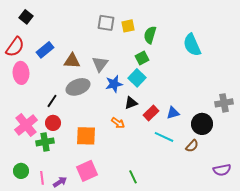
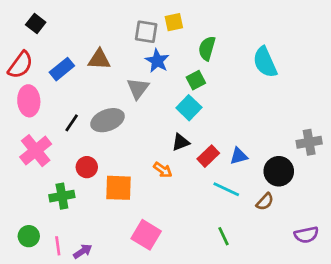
yellow square: (128, 26) -> (174, 22), moved
brown triangle: (72, 61) -> (99, 59), moved
blue star: (114, 84) -> (157, 61), moved, turned -30
black line: (52, 101) -> (72, 123), moved
red circle: (53, 123) -> (87, 167), moved
pink cross: (26, 125) -> (36, 151), moved
pink square: (87, 171) -> (146, 235), moved, turned -35
green line: (133, 177) -> (224, 236), moved

